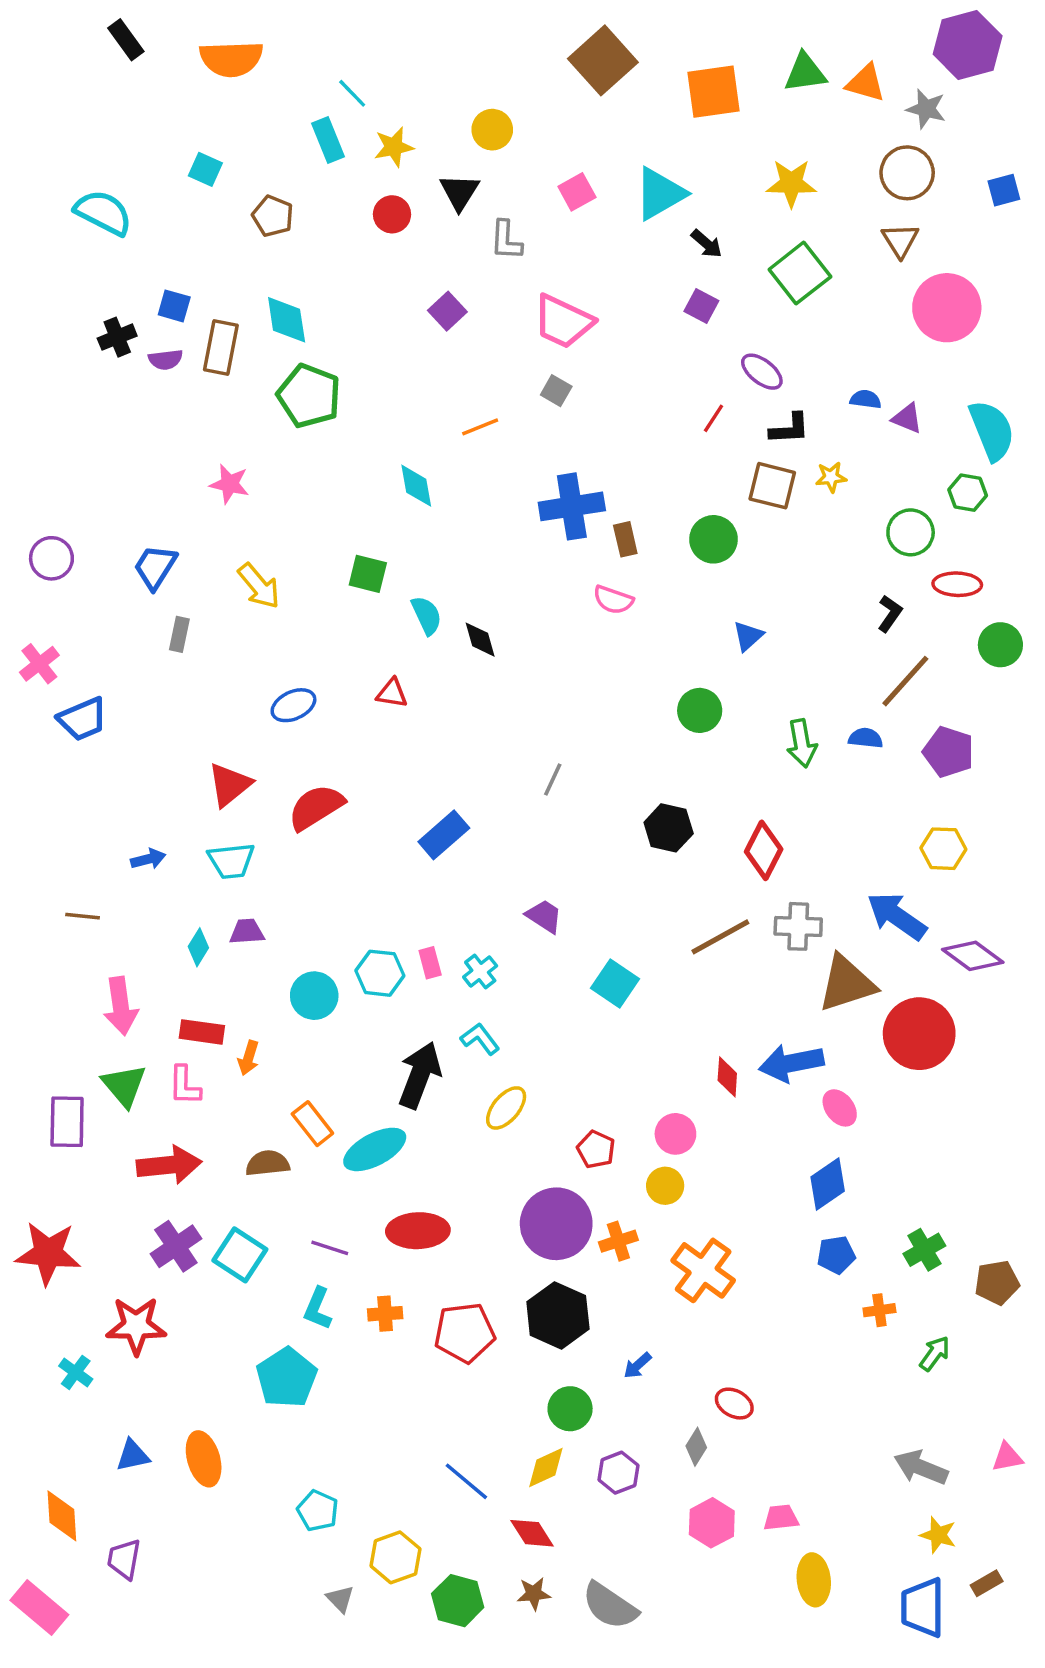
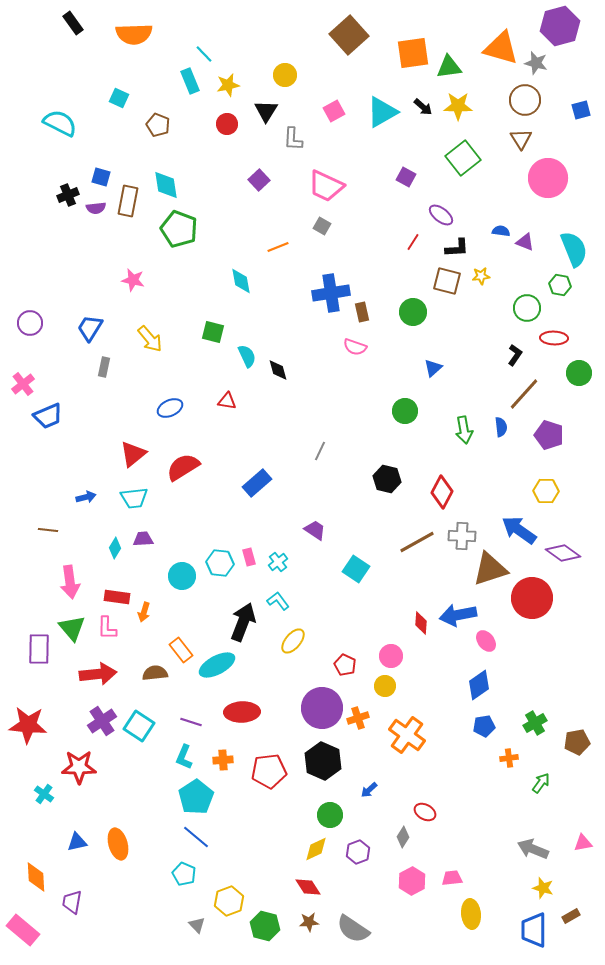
green triangle: (805, 73) -> (449, 67), moved
orange triangle: (866, 83) -> (501, 48), size x1.5
black arrow: (707, 244) -> (423, 107), moved
blue semicircle: (866, 738) -> (501, 427), turned 78
cyan pentagon: (287, 1378) -> (196, 797), moved
blue line: (466, 1481) -> (196, 837), moved

